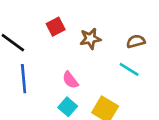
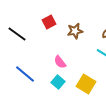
blue line: (24, 79) -> (25, 74), moved, turned -45

